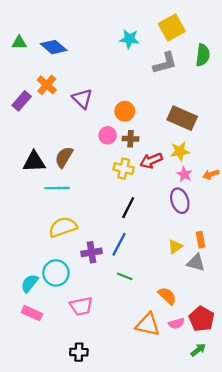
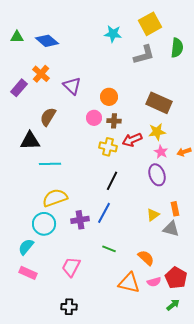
brown semicircle: (64, 157) -> (48, 117), moved
cyan circle: (56, 273) -> (44, 224), moved
green line: (125, 276) -> (109, 249), moved
pink trapezoid: (81, 306) -> (71, 267), turned 130

